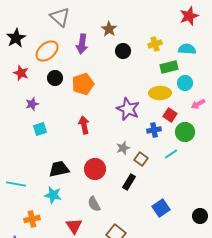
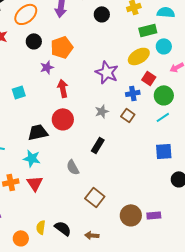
yellow ellipse: (160, 93) -> (139, 56), turned -30
purple star: (32, 104) -> (47, 67), moved
cyan line: (171, 154) -> (163, 117), moved
brown square: (141, 159) -> (128, 115), moved
red circle: (95, 169) -> (63, 119), moved
black rectangle: (129, 182) -> (98, 145), moved
blue square: (161, 208) -> (164, 151), moved, turned 30
red triangle: (74, 226) -> (35, 183), moved

